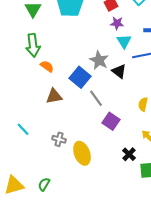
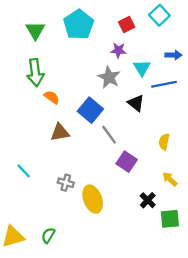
purple star: (117, 23) -> (118, 50), moved
gray star: (99, 60) -> (109, 77), moved

